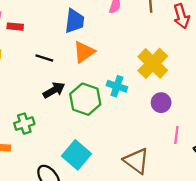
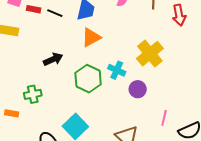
black line: (44, 58) -> (55, 13), moved
black arrow: (54, 90) -> (53, 59), moved
purple circle: (161, 103) -> (138, 89), moved

